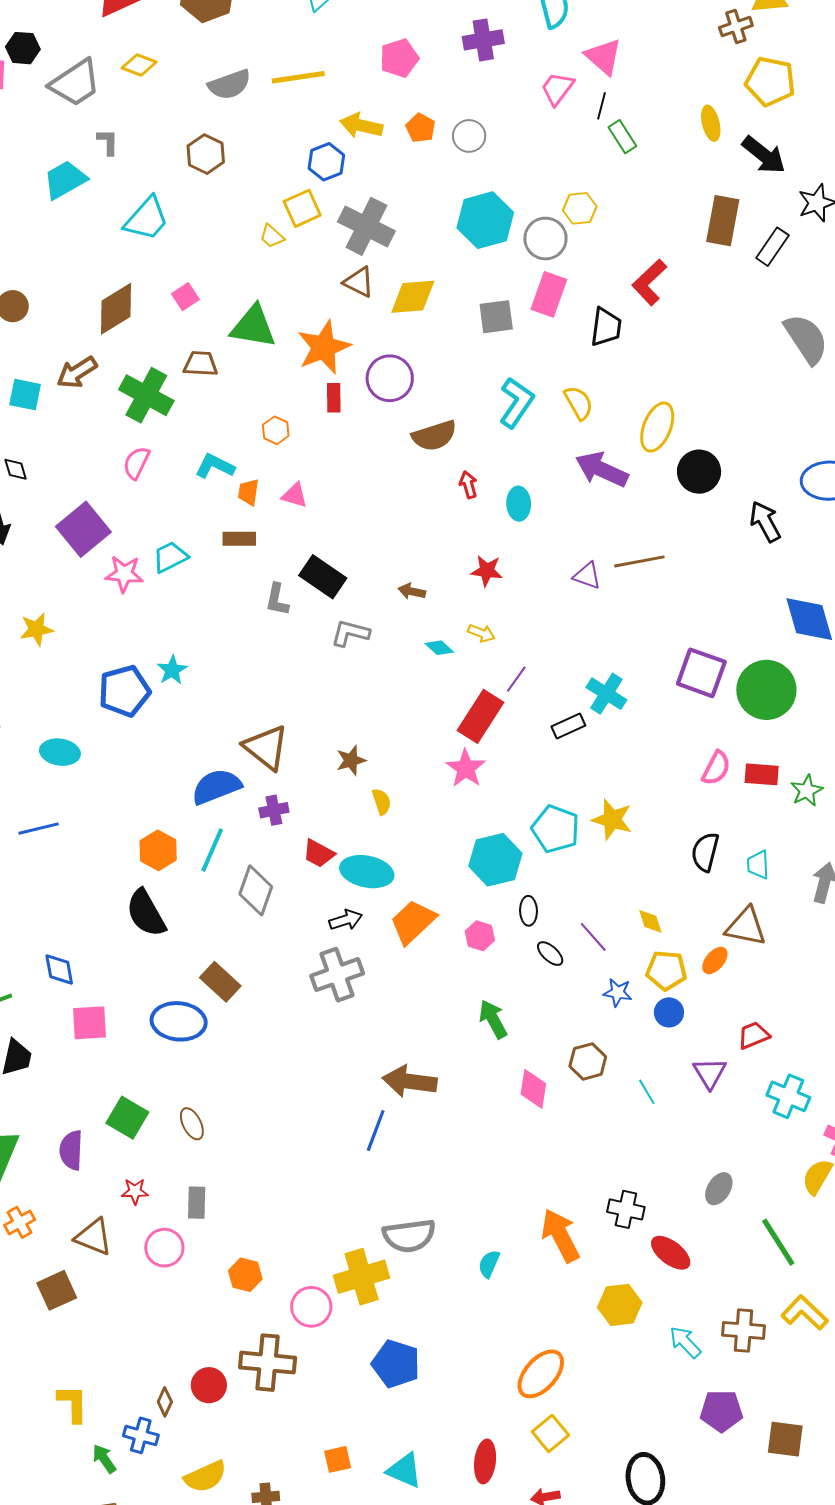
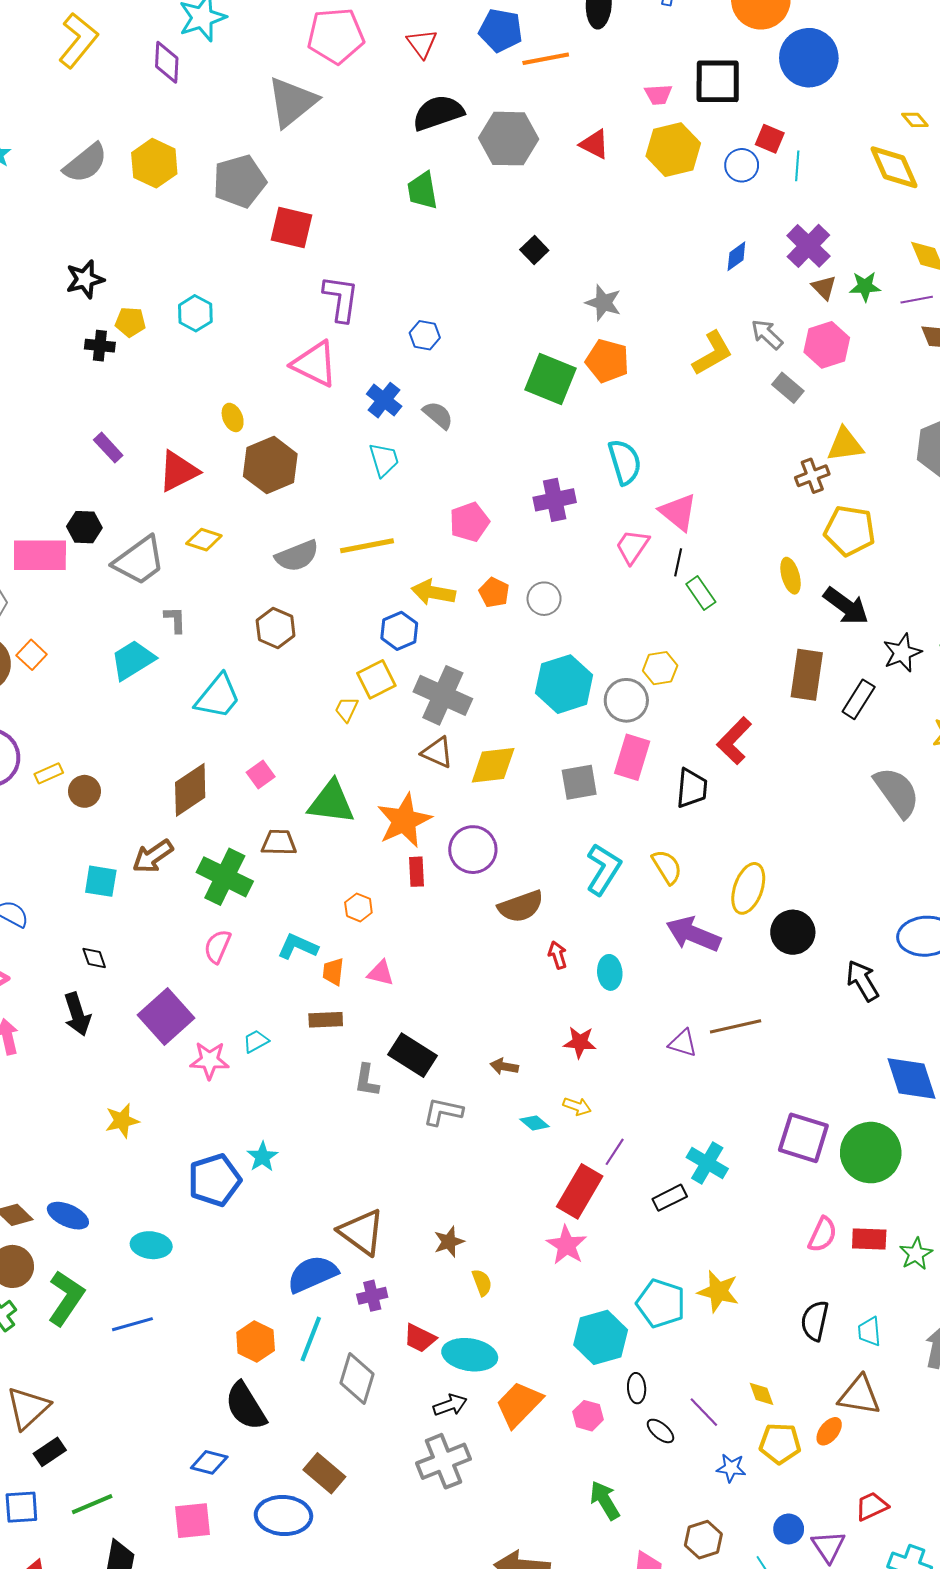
yellow trapezoid: (272, 236) -> (347, 709), turned 76
cyan trapezoid: (170, 557) -> (256, 1041), size x0.7
blue diamond: (59, 970) -> (209, 1462), moved, turned -63
blue circle: (669, 1012) -> (789, 1529), moved

